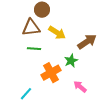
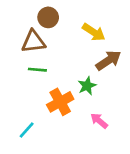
yellow arrow: (57, 33) -> (94, 32), moved

